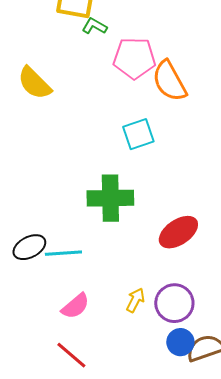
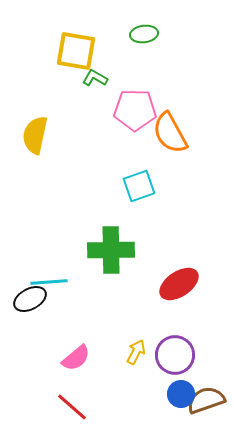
yellow semicircle: (34, 83) -> (35, 135), turned 57
cyan line: (63, 253) -> (49, 282), moved

